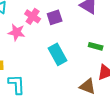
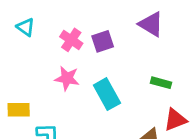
pink star: (17, 32) -> (67, 78), moved

